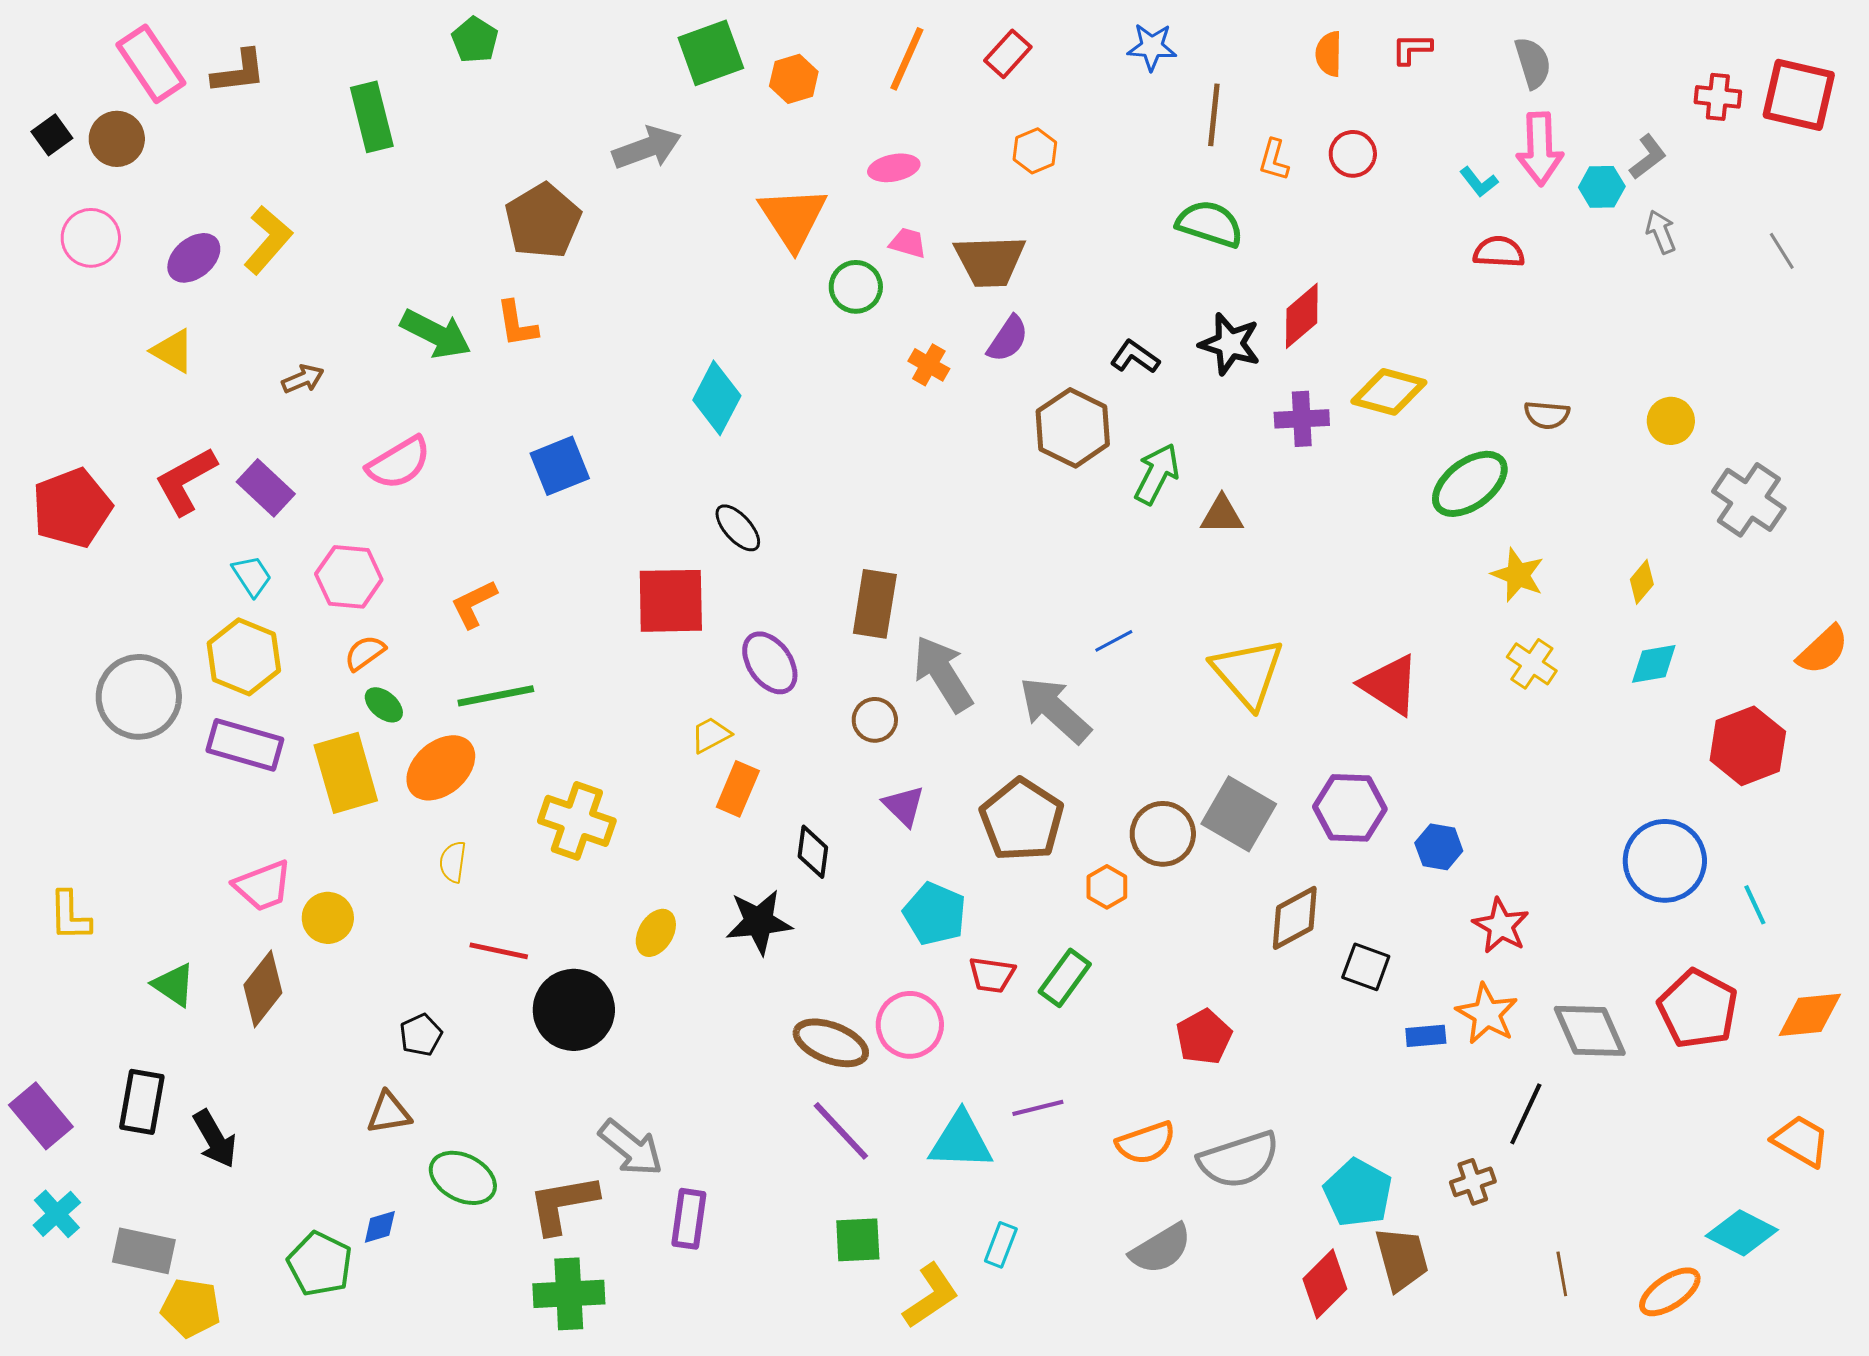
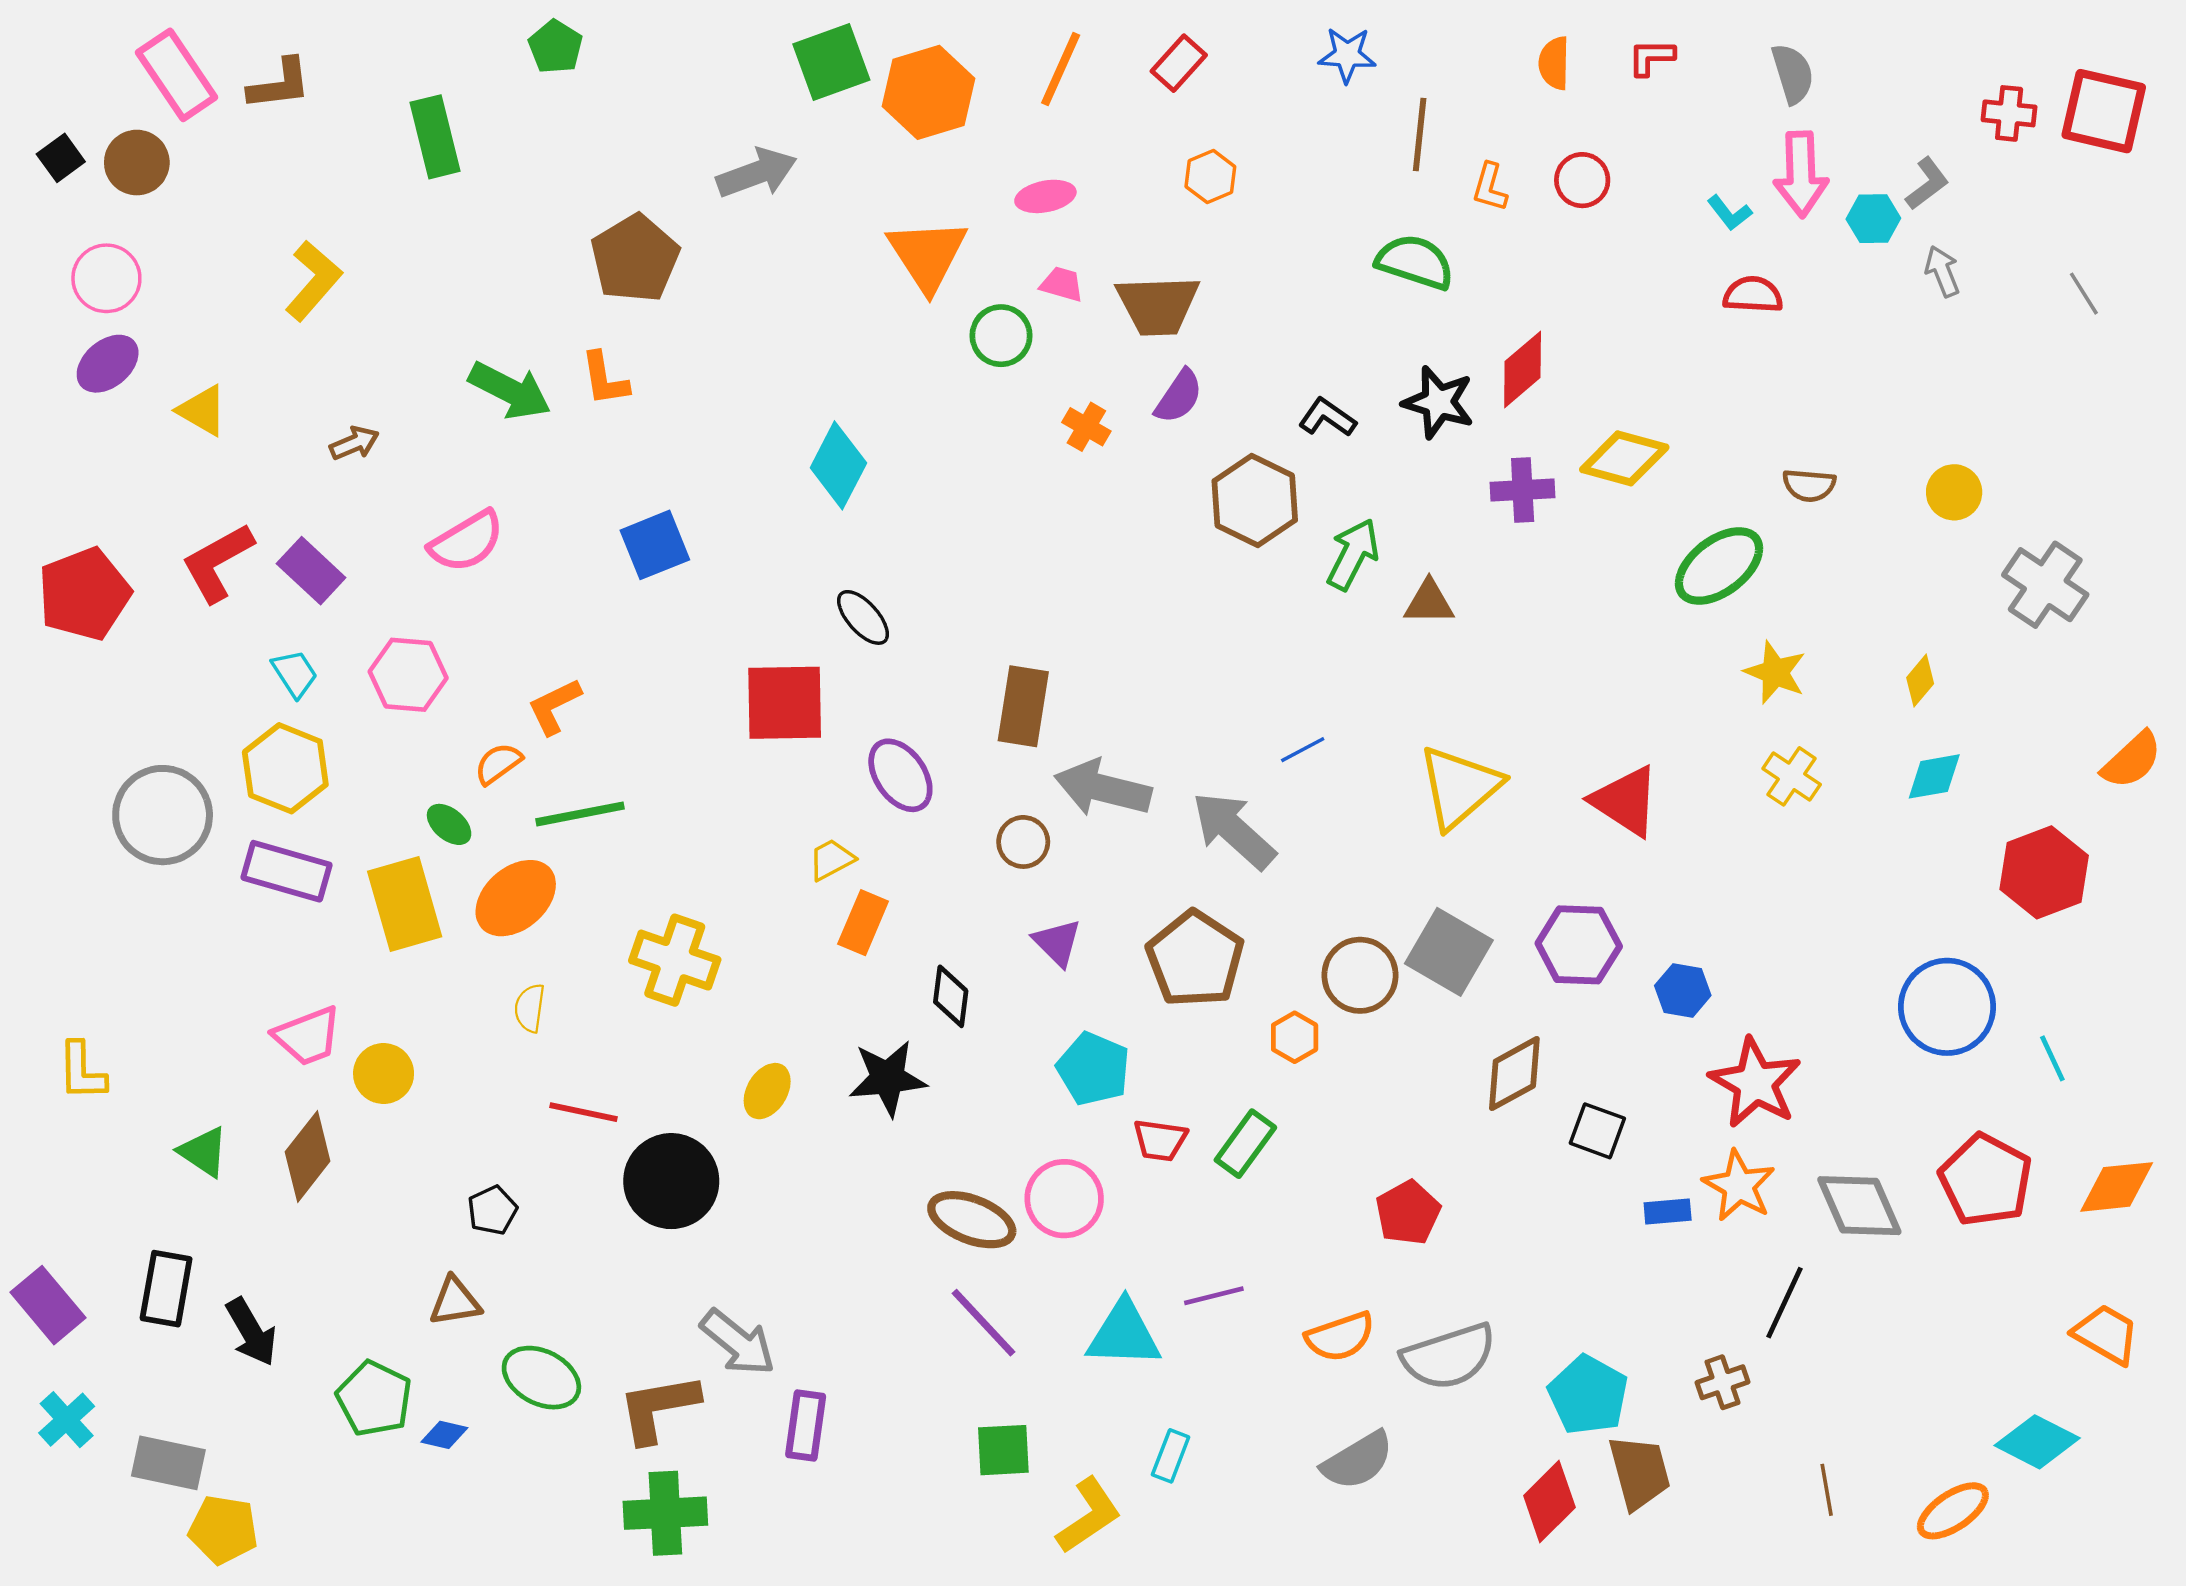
orange hexagon: (794, 79) -> (929, 92), size x1.6
purple ellipse: (194, 258) -> (108, 364), moved
orange semicircle: (365, 653) -> (498, 764), moved
yellow triangle: (1248, 673) -> (1459, 787), turned 30
gray arrow: (943, 674) -> (1103, 788), turned -44
red star: (1501, 926) -> (1755, 1083), size x1.4
blue diamond: (380, 1227) -> (444, 1435), turned 30
green pentagon: (320, 1264) -> (374, 1399), moved

